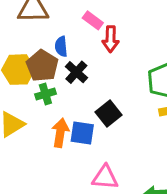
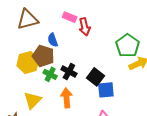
black cross: (76, 72) -> (69, 72), moved
green cross: (45, 94) -> (50, 74), turned -32
blue square: (82, 133) -> (106, 90), moved

